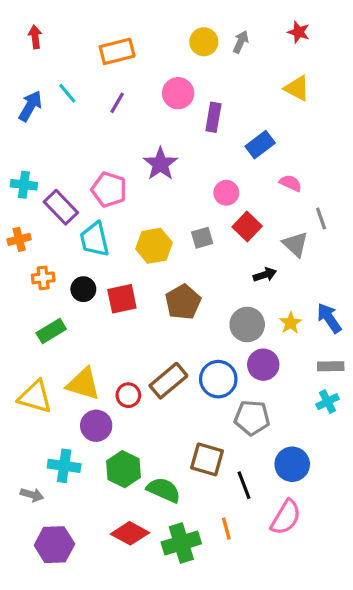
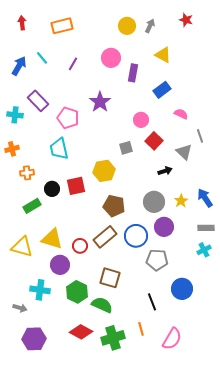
orange rectangle: (117, 51) -> (62, 26), moved
yellow triangle: (297, 88) -> (163, 55), moved
purple rectangle: (61, 207) -> (38, 101), moved
yellow hexagon: (154, 246) -> (104, 171), moved
black circle: (83, 289) -> (52, 189), moved
brown pentagon: (183, 302) -> (114, 206), moved, turned -30
brown square: (207, 459) -> (110, 278), moved
pink semicircle: (286, 517) -> (172, 339), moved

